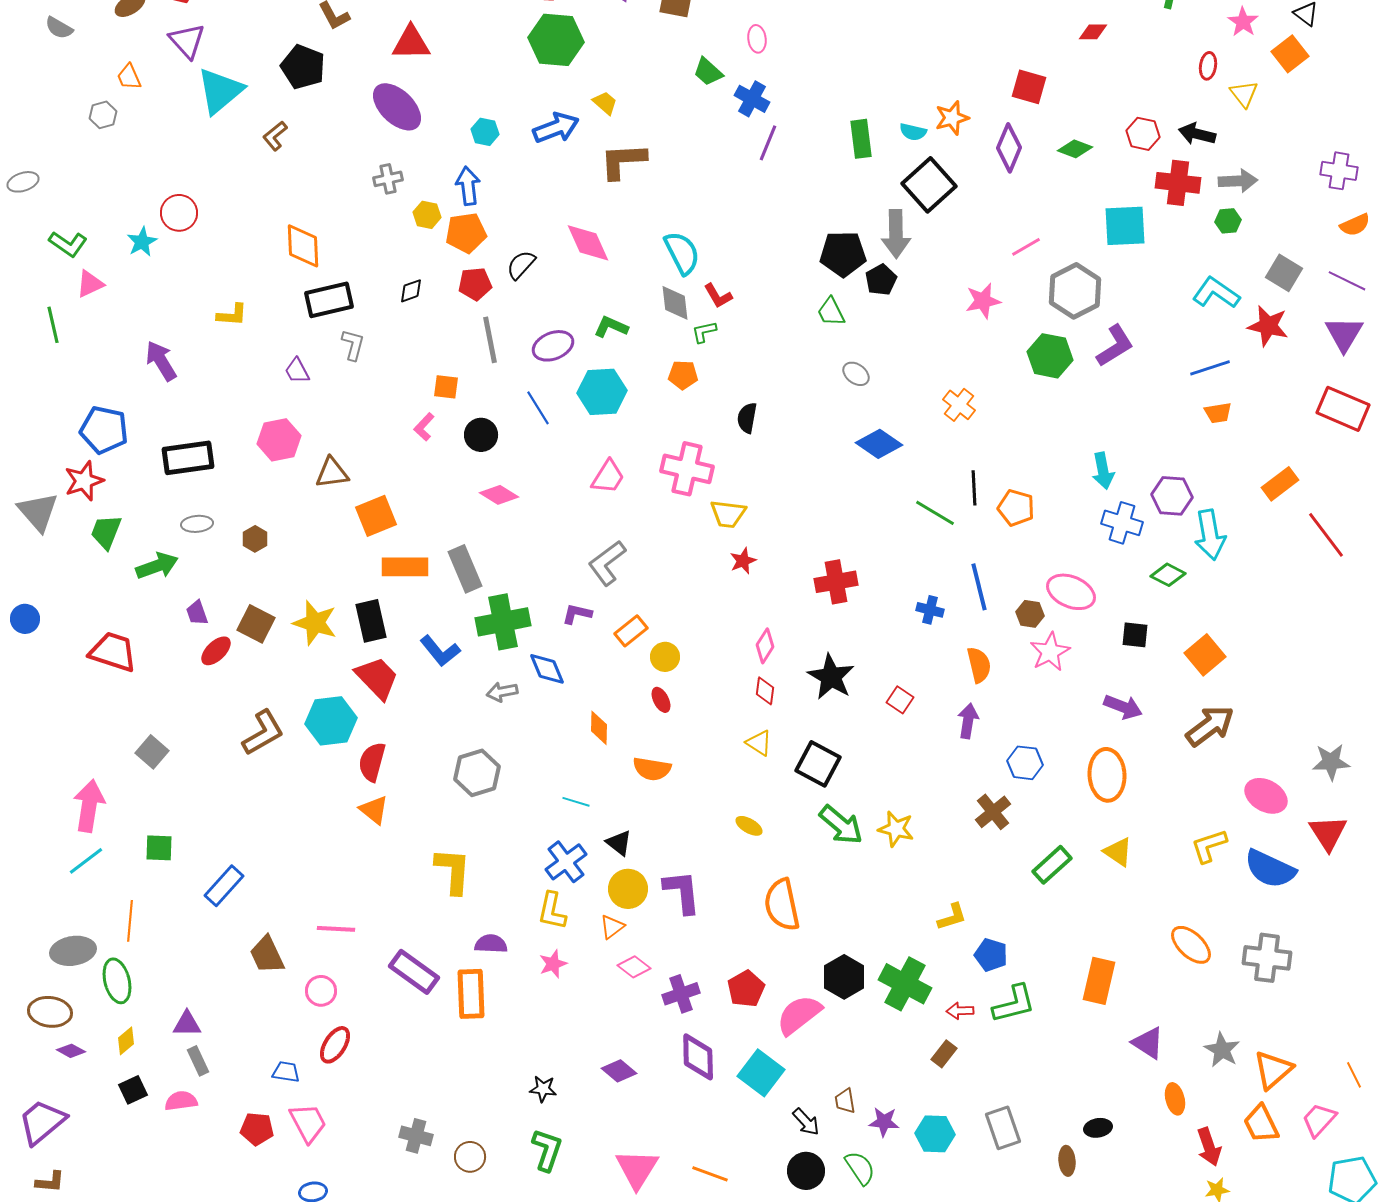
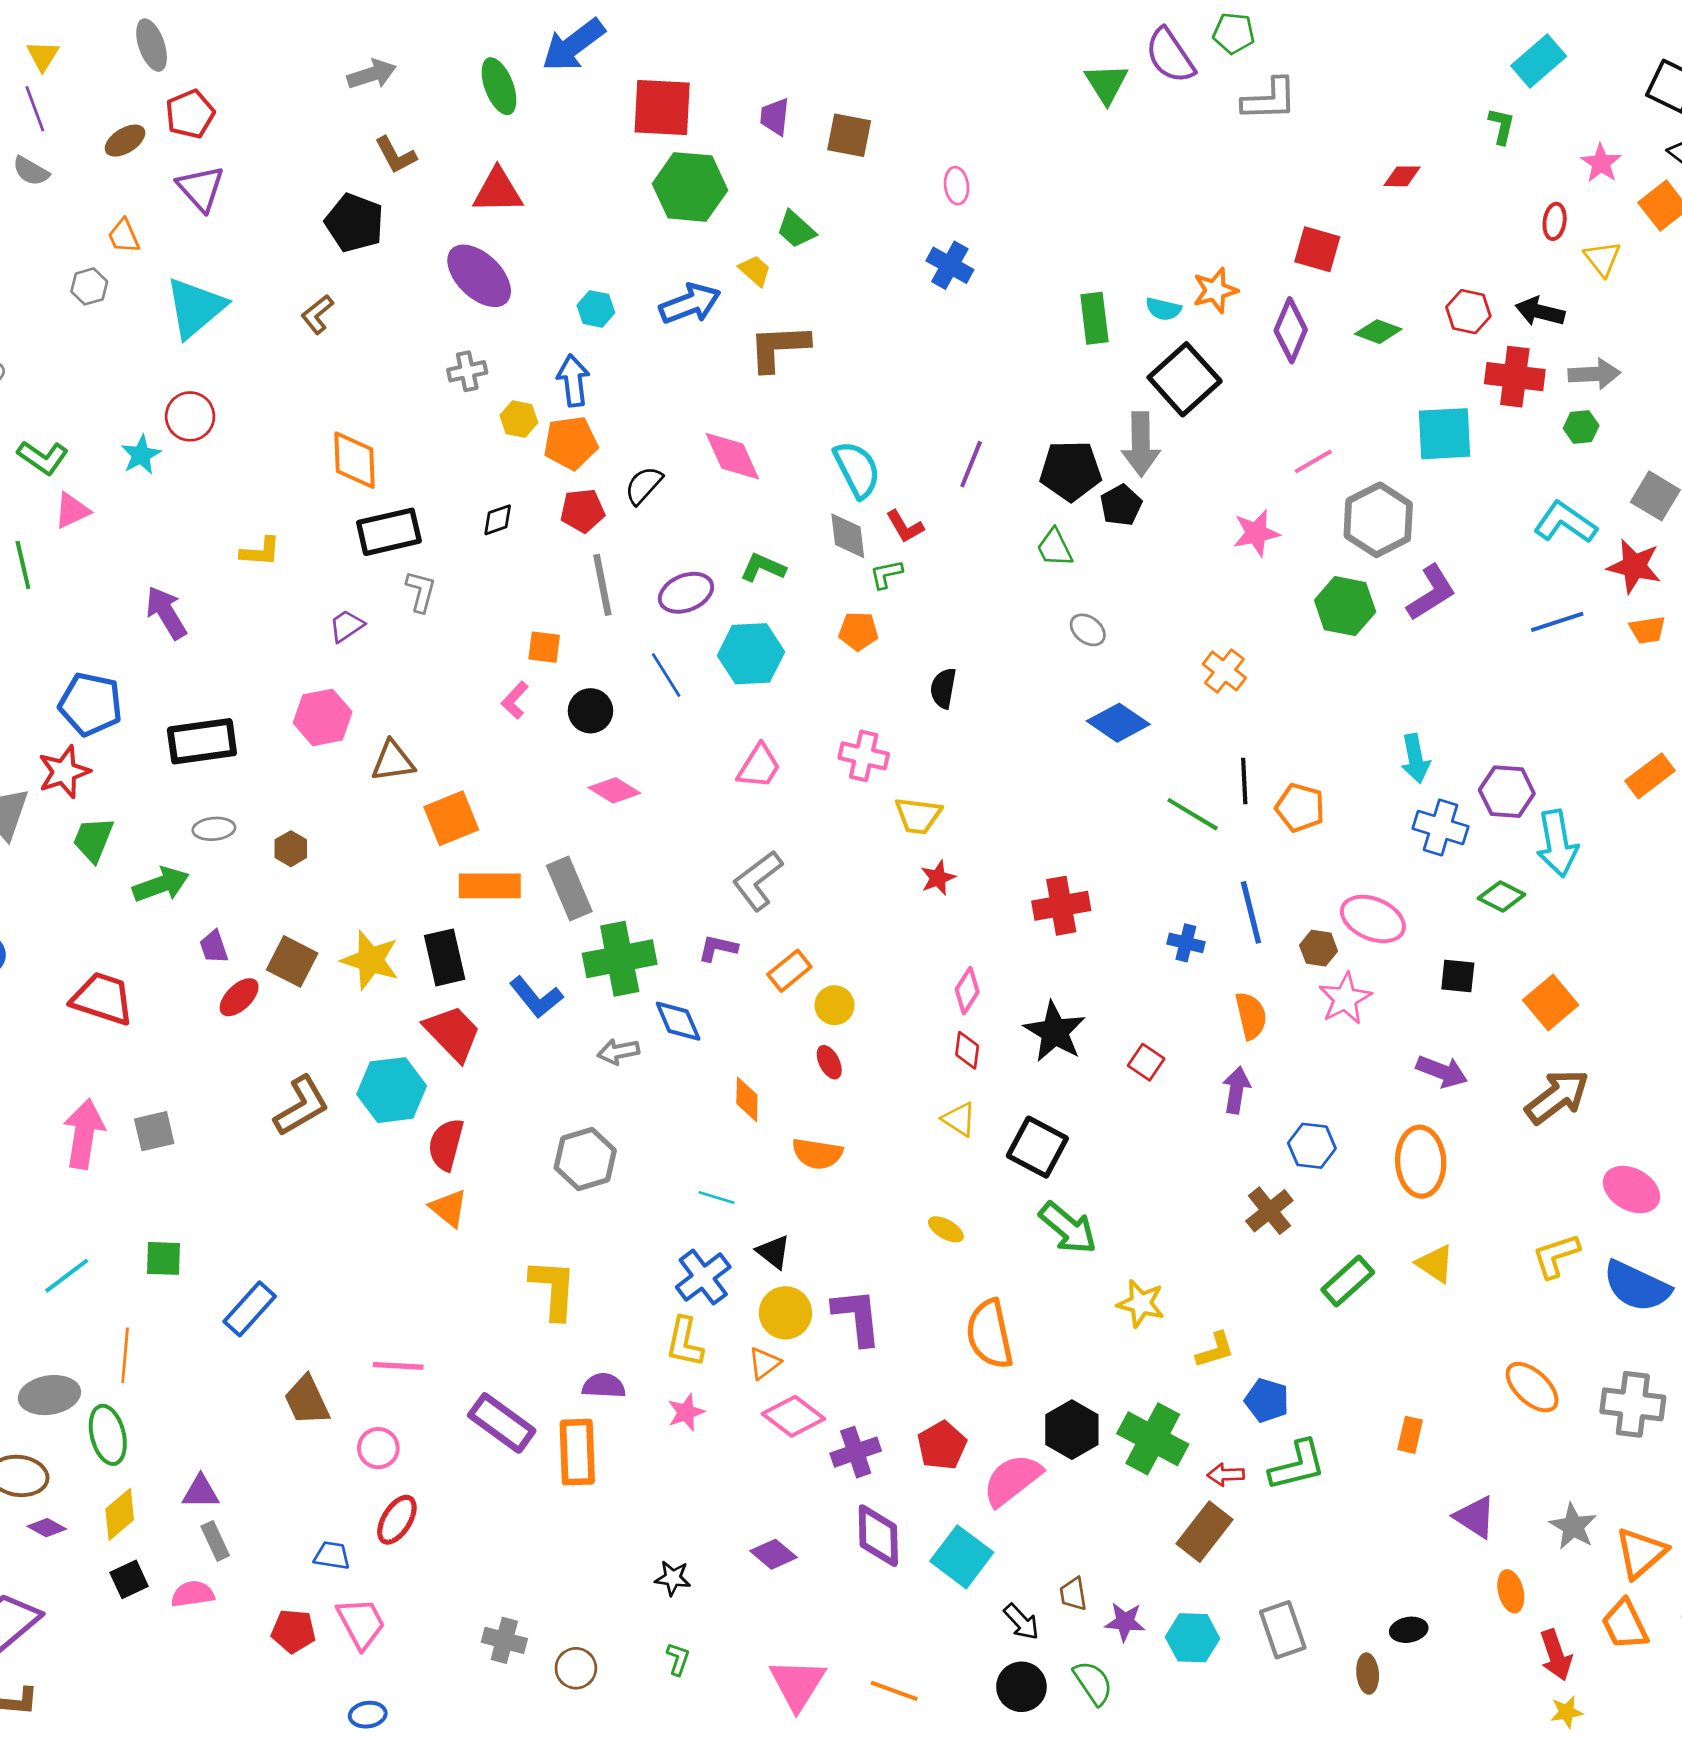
green trapezoid: (708, 72) -> (796, 229), moved
cyan triangle: (220, 91) -> (195, 308), moved
purple line: (768, 143) -> (971, 464), moved
purple trapezoid: (297, 371) -> (346, 626), turned 84
orange trapezoid: (1218, 413) -> (1647, 630), moved
pink cross: (687, 469) -> (864, 756), size x0.7
gray square: (152, 752) -> (154, 1131), turned 36
pink arrow: (89, 806) -> (84, 1134), moved
yellow star: (896, 829) -> (1141, 1304), moved
pink diamond: (634, 967) -> (793, 1416), size x1.4
orange rectangle: (1099, 981) -> (1410, 1435), size x0.6
yellow diamond: (126, 1041) -> (120, 1514), size x1.4
brown rectangle: (944, 1054) -> (1204, 1532), size x1.6
green L-shape: (547, 1150) -> (678, 1659), size x0.6

